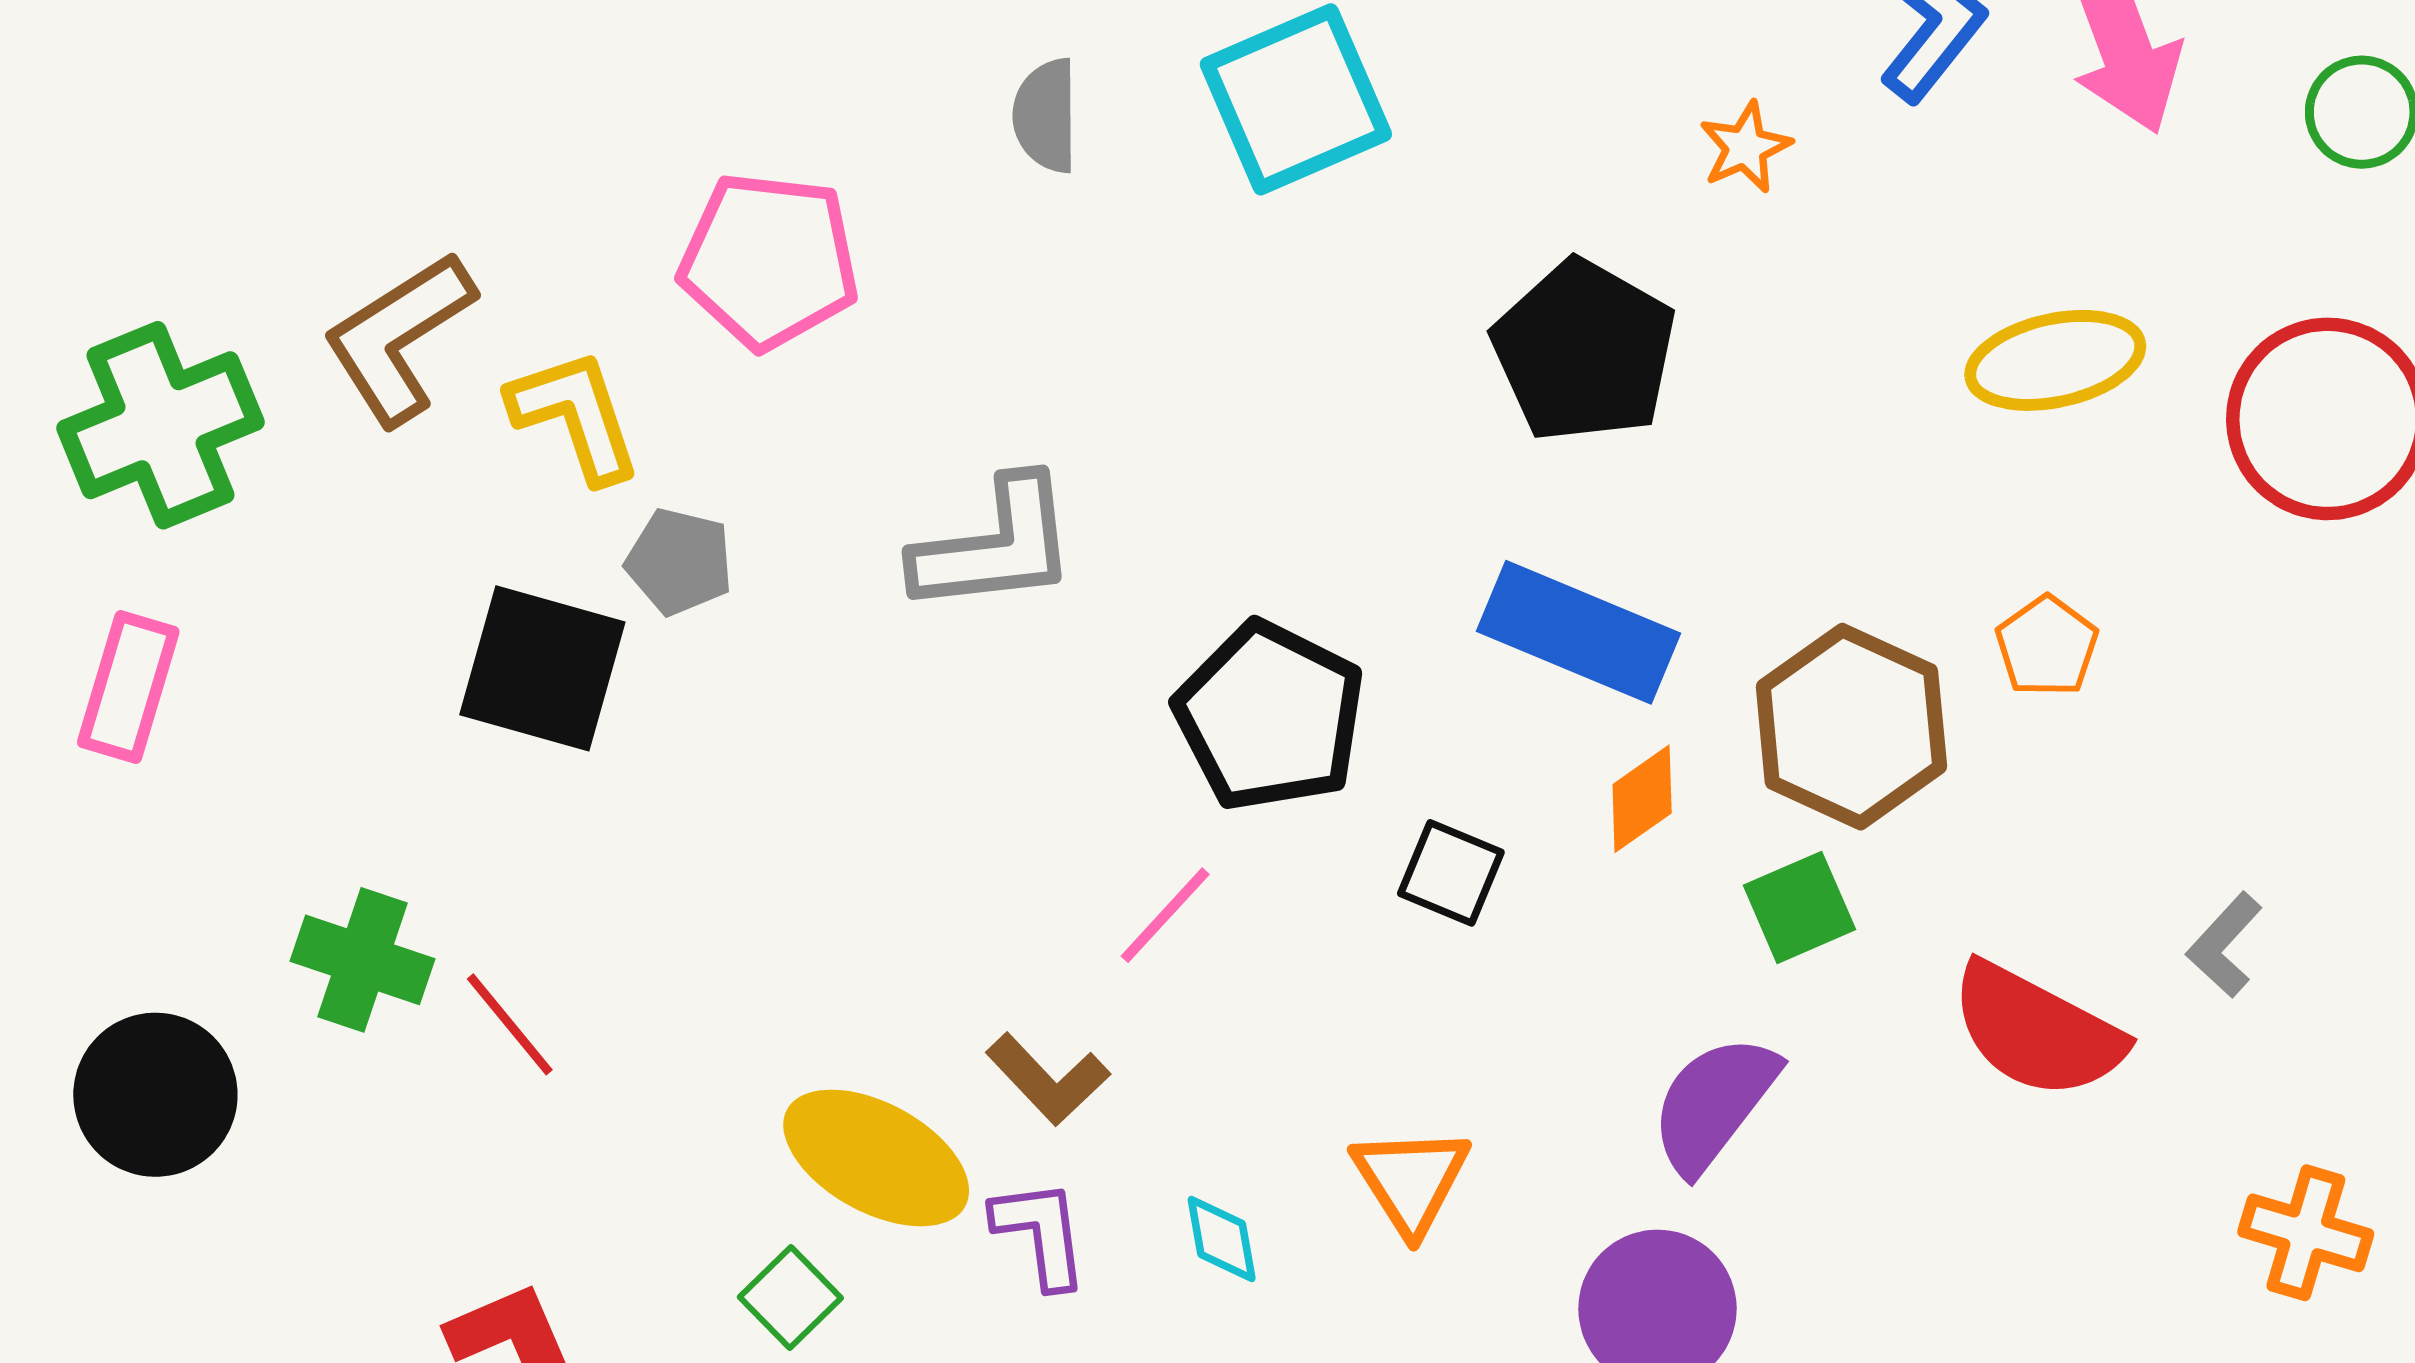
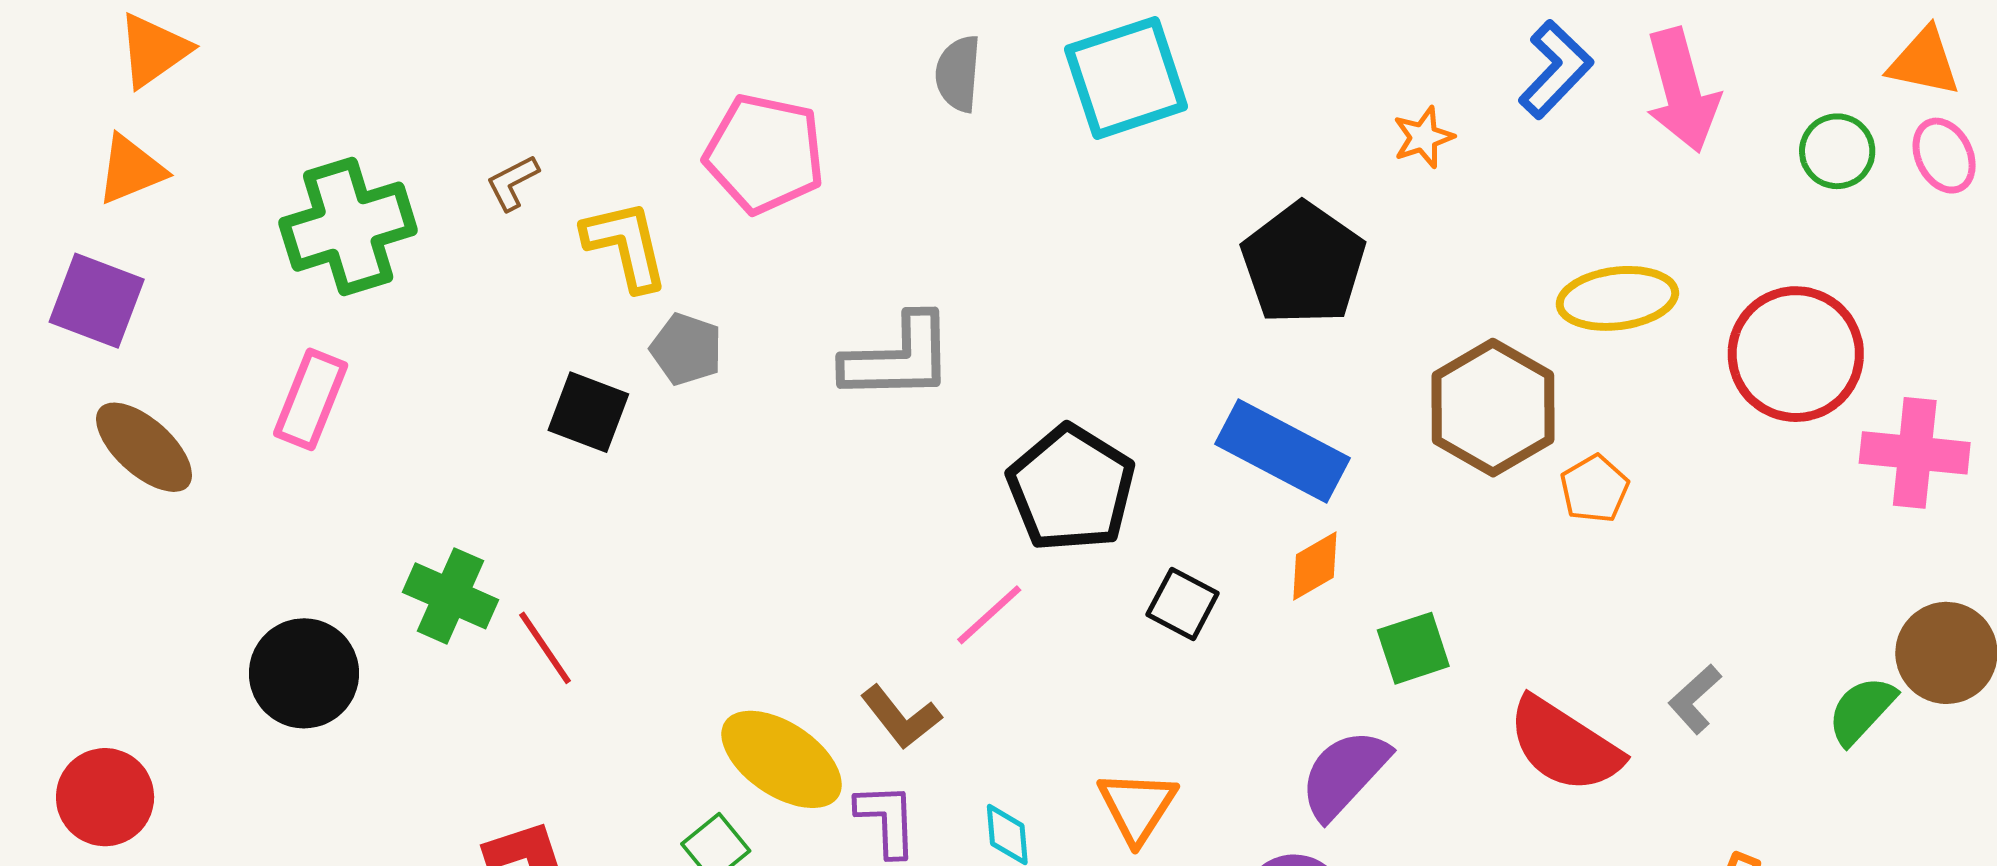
brown L-shape: (399, 338) -> (513, 183), size x0.5
black square: (542, 668) -> (588, 412), size x0.7
brown hexagon: (1851, 727) -> (1493, 408), moved

